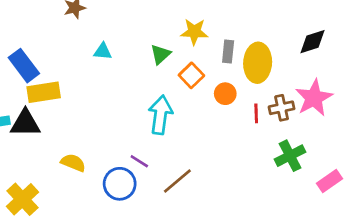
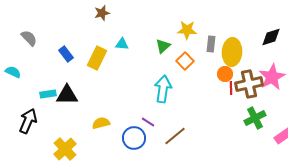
blue rectangle: (24, 66) -> (66, 54), size x0.7
yellow rectangle: (44, 92) -> (97, 58), moved, turned -55
orange circle: (225, 94) -> (225, 74), moved
brown cross: (282, 108) -> (249, 84), size x1.5
yellow semicircle: (73, 163) -> (101, 123), turned -36

